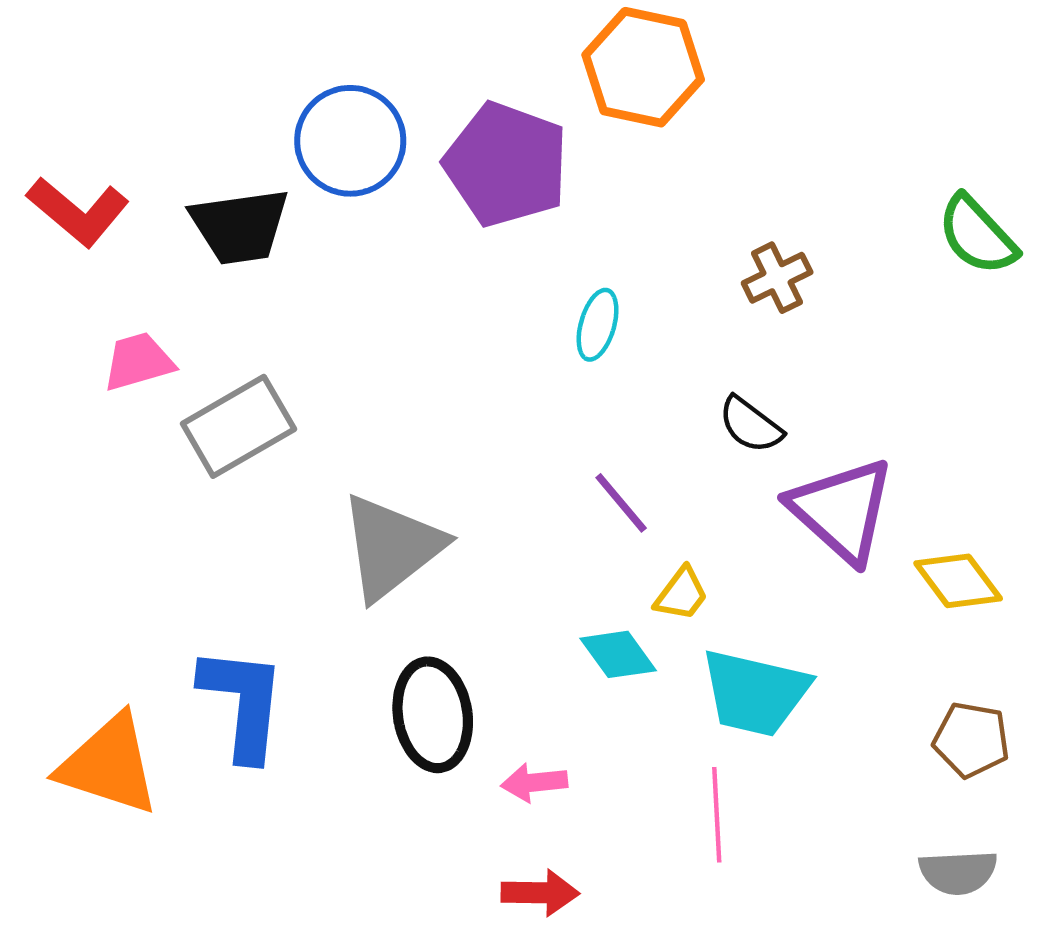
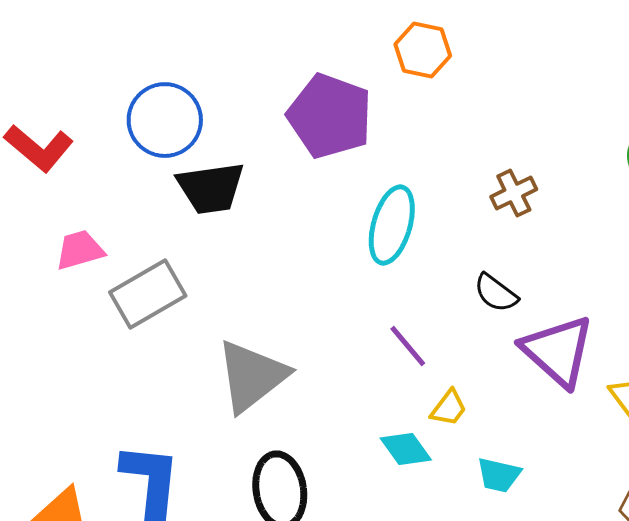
orange hexagon: (643, 67) -> (423, 50), size x0.7
blue circle: (350, 141) -> (165, 120), moved
black trapezoid: (240, 226) -> (211, 188), moved
cyan ellipse: (598, 325) -> (392, 225), size x1.6
cyan trapezoid: (755, 693) -> (499, 475), size x0.6

